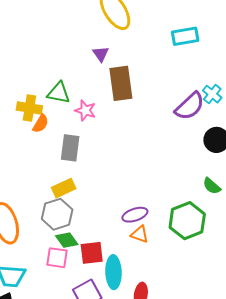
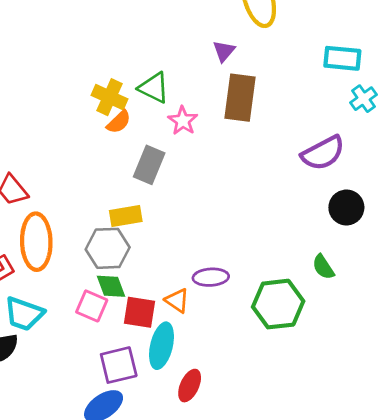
cyan cross: (212, 94) -> (364, 99), moved
orange triangle: (140, 234) -> (177, 301), moved

